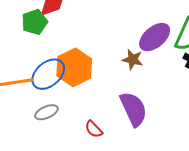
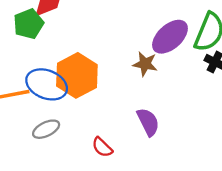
blue ellipse: (48, 74) -> (47, 84), turned 64
purple semicircle: (134, 109) -> (148, 122), size x0.7

